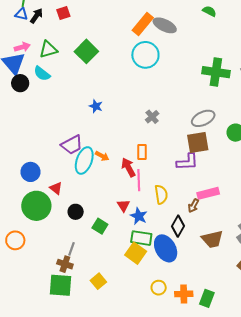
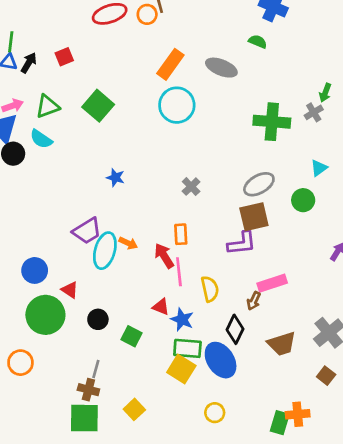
gray ellipse: (165, 25) -> (221, 68), moved
red triangle: (123, 206) -> (161, 307), turned -32
orange cross: (184, 294) -> (298, 414), moved

